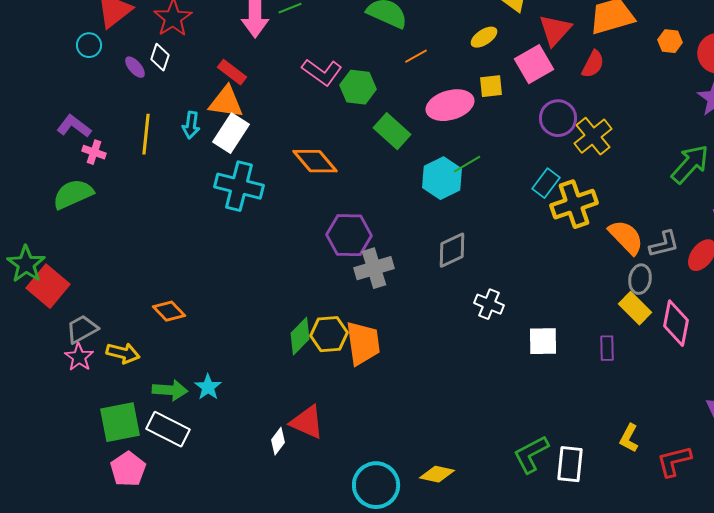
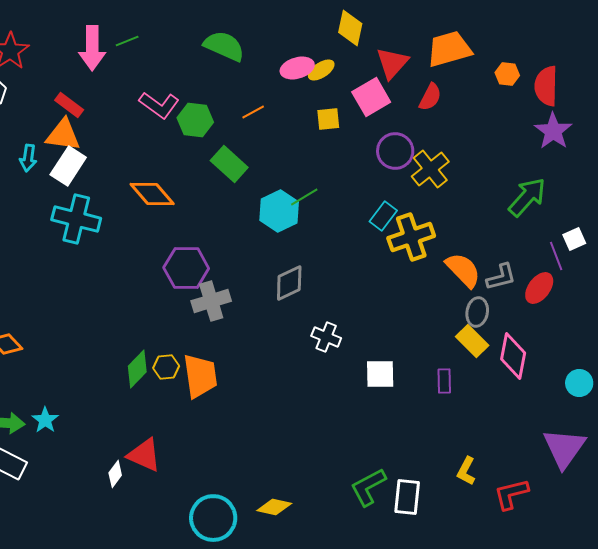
orange line: (416, 56) -> (253, 112), moved
pink ellipse: (450, 105) -> (297, 68), moved, size x0.7
yellow hexagon: (329, 334) -> (166, 367), size x0.7

